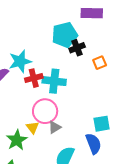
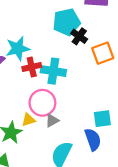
black cross: (77, 48) -> (79, 36), turned -35
orange square: (100, 63) -> (103, 53), size x1.5
yellow triangle: (33, 127) -> (28, 120), turned 48

